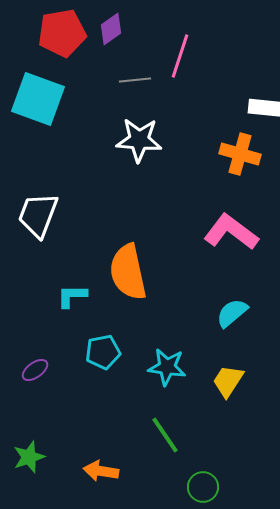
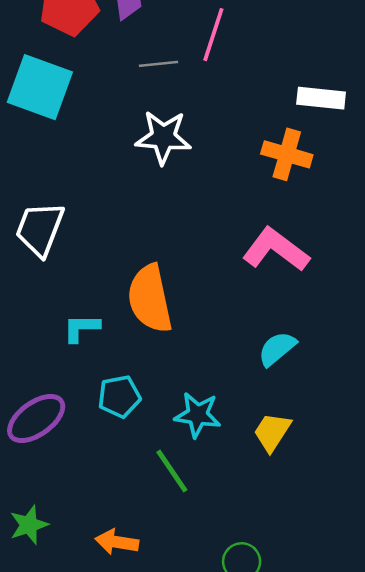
purple ellipse: (35, 370) -> (36, 418), size x1.8
green line: (165, 435) -> (172, 471), moved

